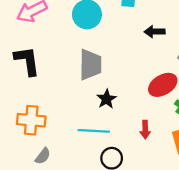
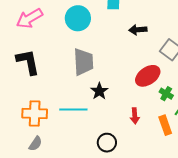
cyan line: (94, 131) -> (73, 110), moved
gray semicircle: (43, 156) -> (35, 144), moved

